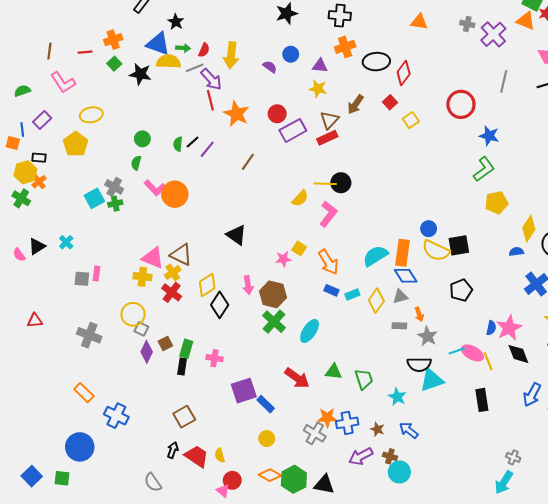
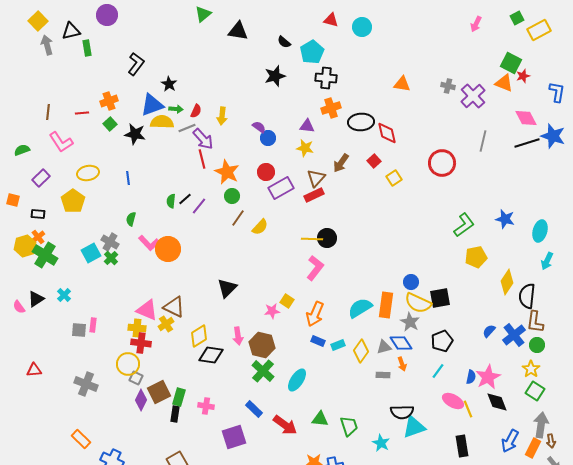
blue triangle: (158, 44) -> (152, 105), turned -40
blue circle: (291, 54) -> (268, 138), moved
yellow arrow: (231, 55) -> (222, 116), size x0.7
red diamond: (404, 73) -> (387, 133), turned -50
blue line: (22, 129) -> (128, 178), moved
blue star: (489, 136) -> (505, 219), moved
green circle: (142, 139) -> (232, 196), moved
yellow hexagon: (25, 172) -> (25, 246), moved
green cross: (21, 198) -> (45, 255), moved, size x1.4
yellow semicircle: (300, 198) -> (260, 227), moved
green cross: (115, 204) -> (111, 258), turned -32
black triangle: (236, 235) -> (227, 288), turned 40
blue semicircle: (516, 252) -> (489, 331), moved, turned -40
orange arrow: (328, 262) -> (315, 314), turned 55
blue diamond: (406, 276) -> (401, 343), moved
red cross: (172, 292) -> (141, 343), moved, turned -30
black diamond: (220, 305) -> (211, 355), turned 65
gray star: (428, 336) -> (410, 322), moved
brown square: (165, 344) -> (159, 392), size x1.6
cyan line: (457, 351) -> (438, 371), moved, turned -35
blue rectangle: (266, 404) -> (254, 409), moved

